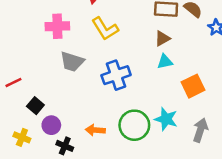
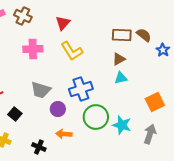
gray trapezoid: (72, 62) -> (41, 90), moved
orange square: (193, 86) -> (155, 102), moved
purple circle: (51, 125) -> (58, 109), moved
green circle: (134, 125) -> (96, 117), moved

